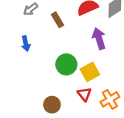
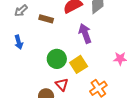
brown rectangle: (57, 20) -> (46, 19), turned -40
red triangle: (84, 94) -> (62, 84), moved

